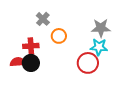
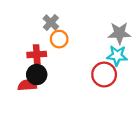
orange circle: (59, 36) -> (59, 39), moved
red semicircle: (18, 62) -> (27, 85), moved

